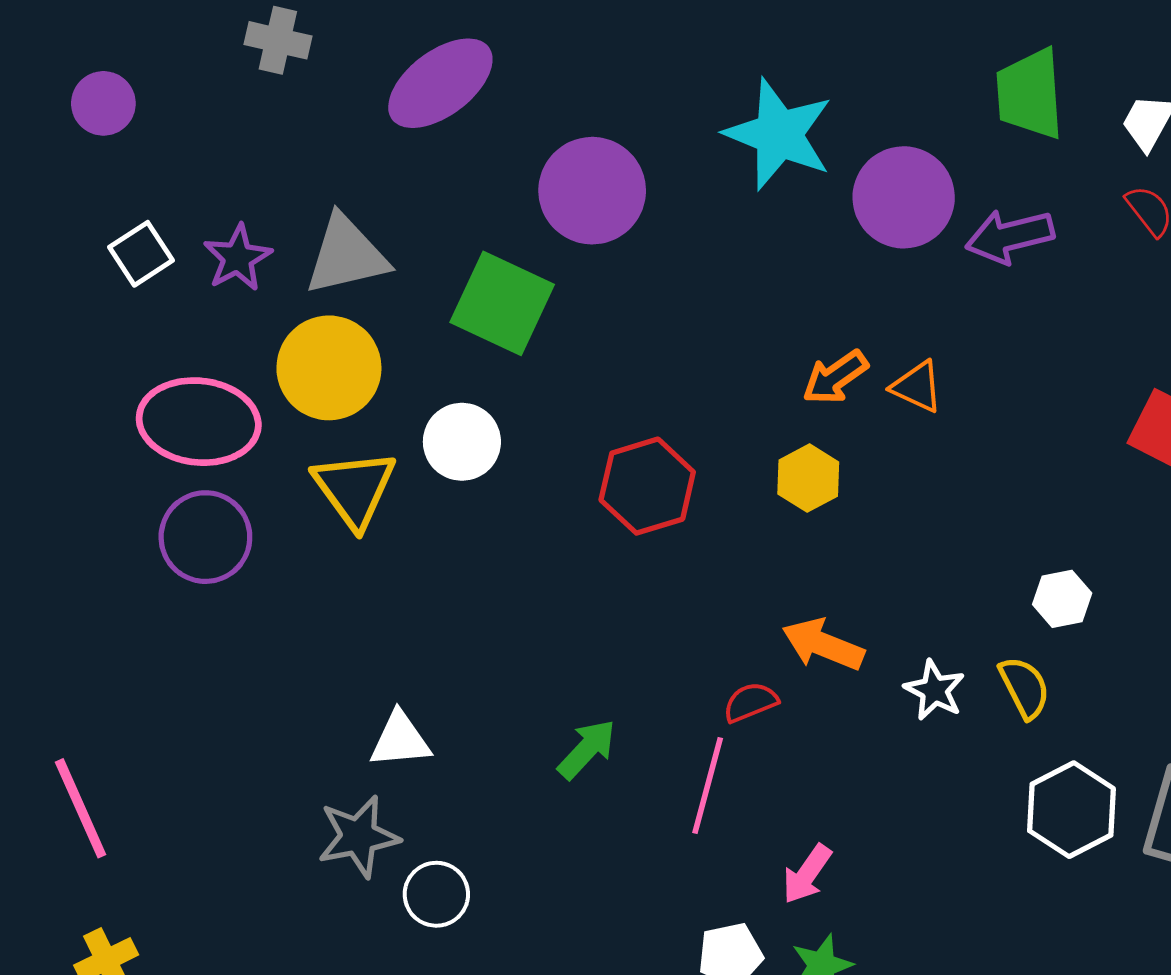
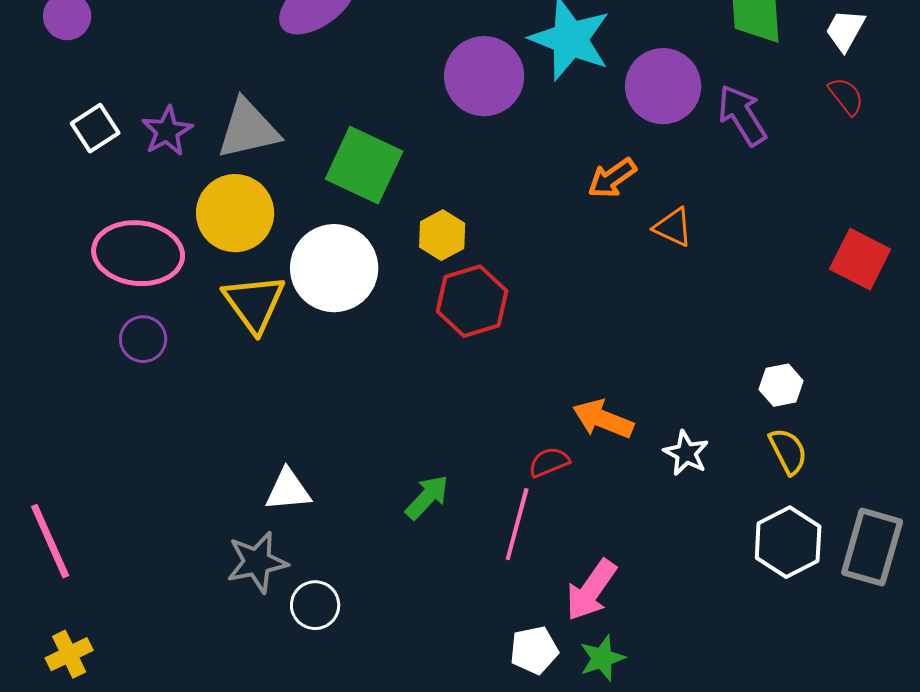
purple circle: (592, 191) -> (484, 76), moved
purple arrow: (1010, 236) -> (742, 115), turned 72
orange arrow: (835, 377) -> (612, 178), moved
white circle: (462, 442) -> (334, 268), size x1.5
yellow hexagon: (808, 478) -> (442, 235), moved
purple circle: (205, 537) -> (143, 339), size x0.7
yellow semicircle: (1024, 687) -> (788, 451), moved
pink arrow: (807, 874) -> (591, 590), size x1.4

